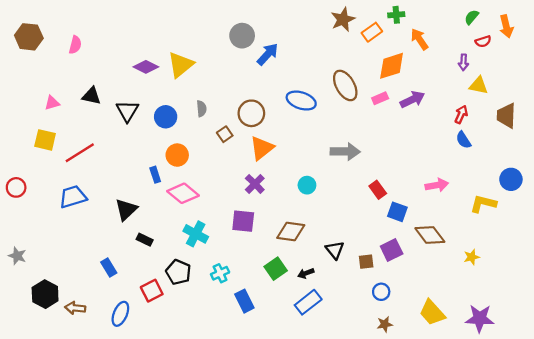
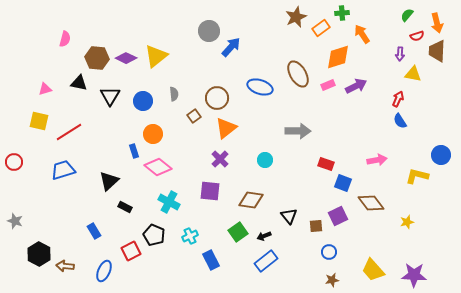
brown hexagon: (29, 37) -> (97, 58), moved
brown trapezoid: (506, 116) -> (437, 51), moved
red rectangle: (378, 190) -> (326, 164), turned -35

